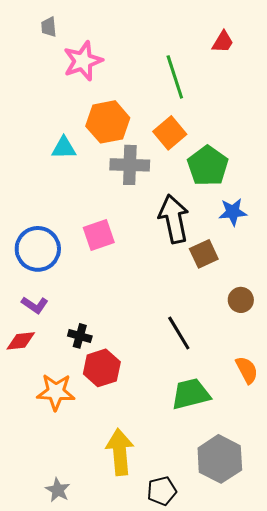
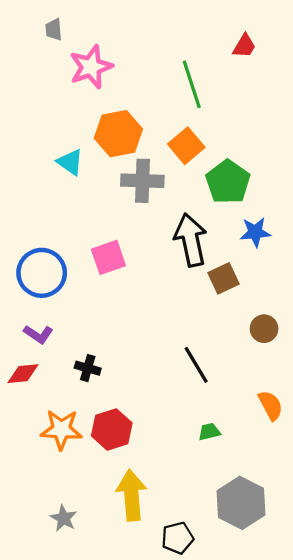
cyan triangle: (64, 148) -> (70, 162), turned 36
red hexagon: (102, 368) -> (112, 429), moved
green trapezoid: (191, 394) -> (209, 432), size x0.5
gray star: (58, 490) -> (64, 518), moved

